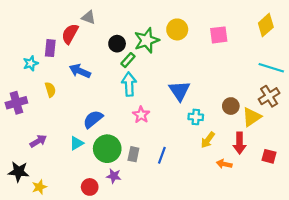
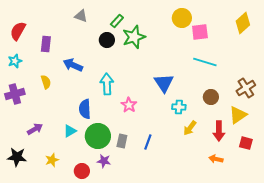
yellow circle: (177, 29) -> (182, 18), moved
red semicircle: (70, 34) -> (18, 31), moved
green rectangle: (128, 60) -> (117, 21), moved
cyan star: (31, 63) -> (15, 61), moved
cyan line: (271, 68) -> (205, 62), moved
cyan arrow: (129, 84) -> (107, 84), moved
yellow triangle: (252, 117) -> (238, 115), moved
blue semicircle: (93, 119) -> (85, 109), turned -54
orange arrow: (224, 164) -> (216, 159), moved
yellow star: (39, 187) -> (52, 160), moved

